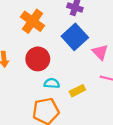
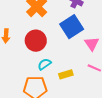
cyan semicircle: (52, 83) -> (44, 64), turned -48

